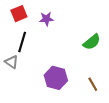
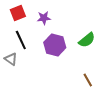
black line: (22, 42) -> (21, 40), turned -42
purple hexagon: (56, 78) -> (55, 45), moved

